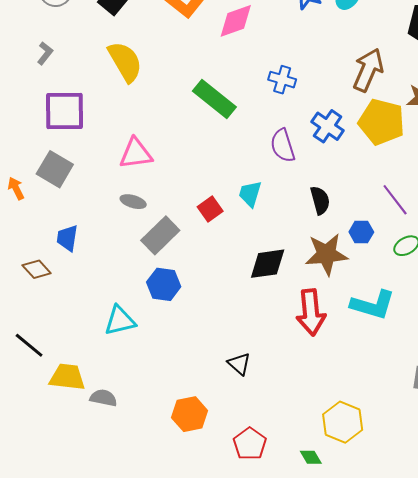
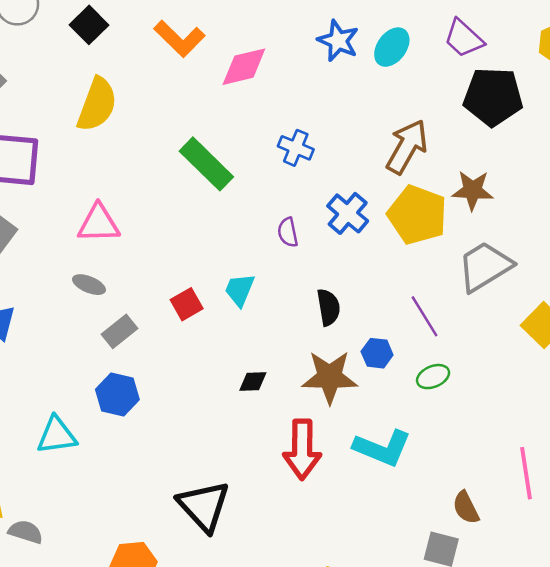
yellow semicircle: (125, 62) -> (97, 104), turned 45
purple semicircle: (283, 146) -> (288, 232), size x0.7
gray rectangle: (160, 235) -> (119, 331), size x0.7
black diamond: (268, 264) -> (253, 381), size x0.6
black triangle: (239, 364) -> (204, 506), size x1.8

